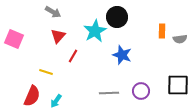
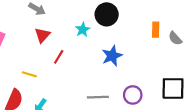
cyan star: (95, 31) -> (83, 30), size x0.6
gray semicircle: (180, 39) -> (175, 38), turned 56
blue star: (122, 55) -> (112, 56), turned 30

